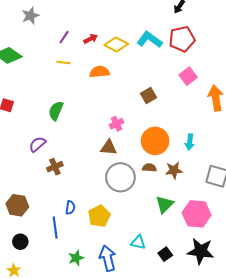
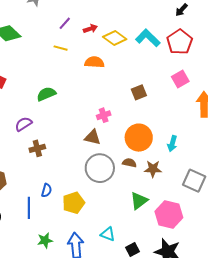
red pentagon: (182, 39) -> (180, 42), turned -30
green semicircle: (56, 111) -> (46, 94), turned 36

